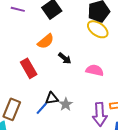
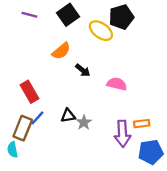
yellow ellipse: (98, 29) -> (101, 31), moved
red rectangle: (29, 68) -> (29, 92), moved
blue line: (42, 108) -> (37, 118), moved

